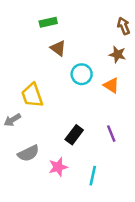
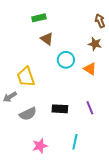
black rectangle: (74, 135) -> (60, 109), turned 56
gray semicircle: (28, 153) -> (28, 114), moved
pink star: (58, 167) -> (40, 146), moved

